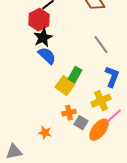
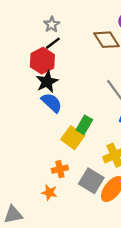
orange cross: (69, 113) -> (60, 169), moved
gray square: (81, 123) -> (91, 181), size x1.5

